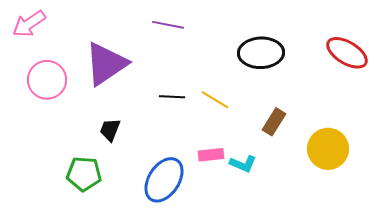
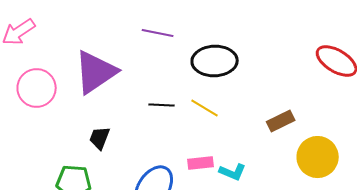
black ellipse: (261, 53) -> (215, 61), moved
brown rectangle: (274, 122) -> (281, 121), moved, turned 32

